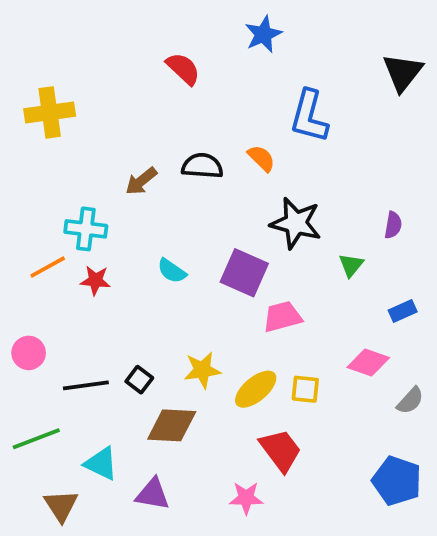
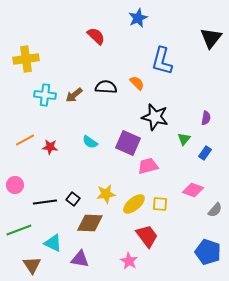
cyan cross: (86, 229) -> (45, 95), moved
blue rectangle: (403, 311) -> (205, 153), moved, turned -32
pink star: (246, 498) -> (129, 261), turned 30

